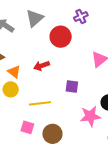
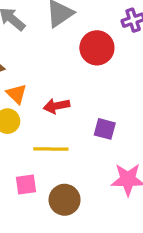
red arrow: (42, 66) -> (57, 106), moved
pink square: (27, 127) -> (26, 184), turned -32

